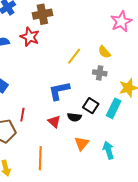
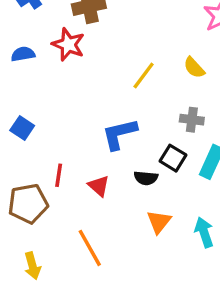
gray cross: (100, 73) -> (192, 120), moved
red triangle: (54, 122) -> (99, 186), moved
orange line: (40, 158) -> (90, 248), turned -30

